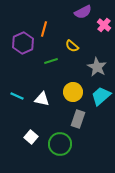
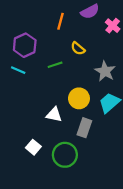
orange line: (44, 29) -> (61, 21), moved
cyan line: (17, 96) -> (18, 70), moved
white triangle: (42, 99) -> (54, 115), moved

